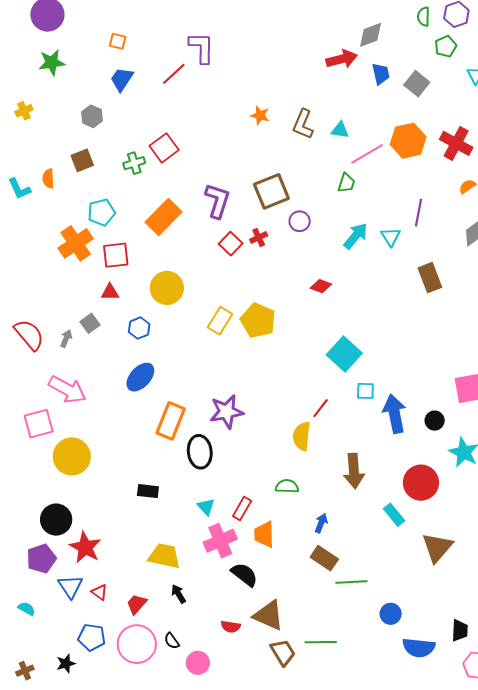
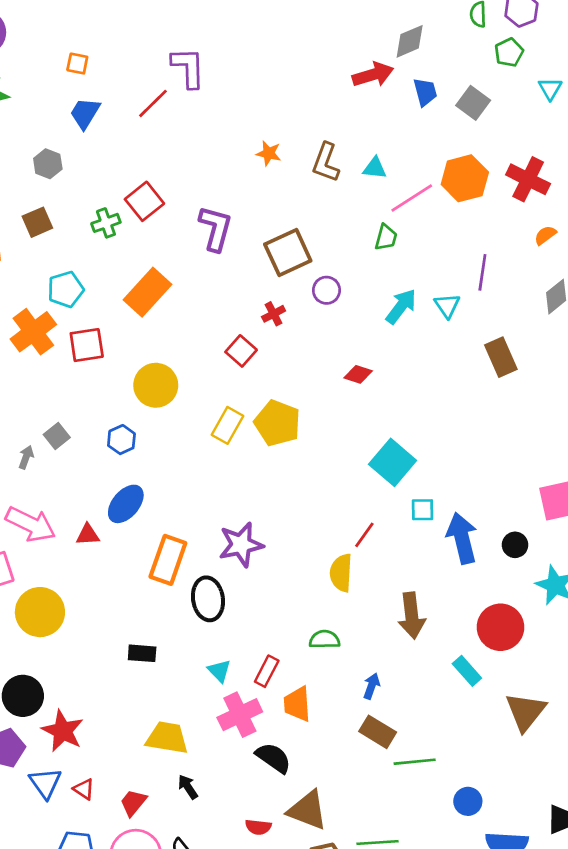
purple L-shape: (217, 201) -> (216, 228), moved
red square: (231, 244) -> (241, 351), moved
red triangle: (110, 292) -> (88, 535), moved

